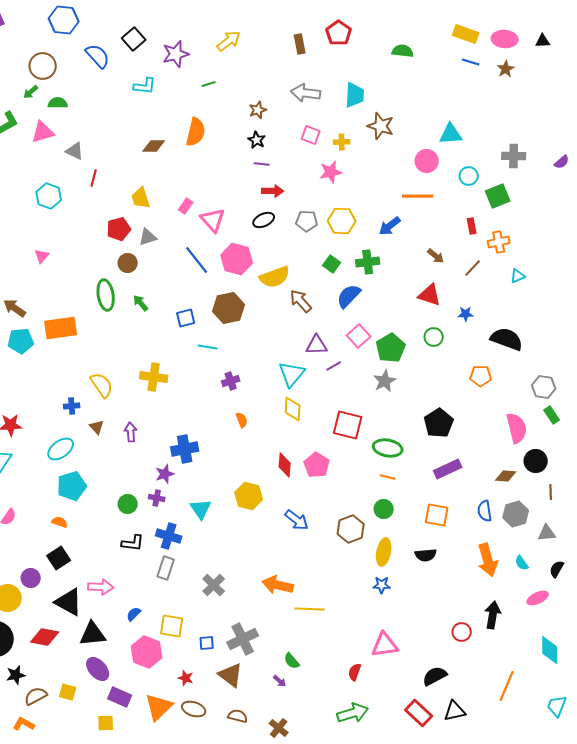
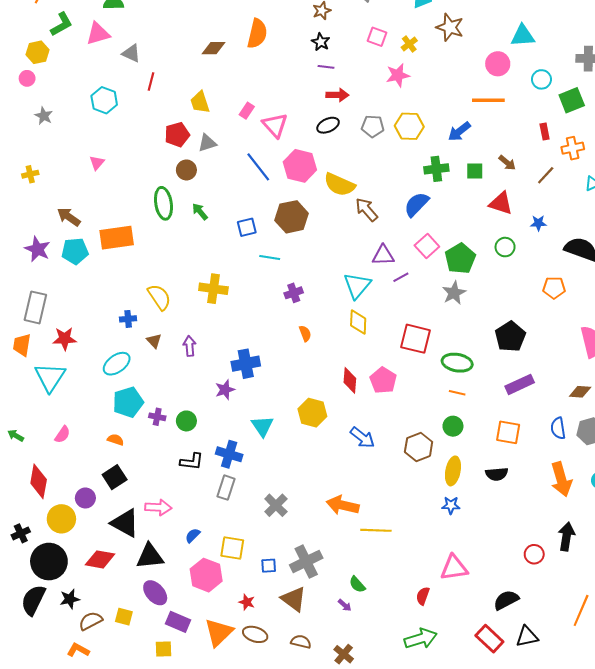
yellow cross: (342, 142) -> (409, 44), turned -35
green square: (332, 264) -> (475, 171), moved, turned -36
yellow semicircle: (275, 277) -> (339, 185), turned 44
purple cross: (157, 498) -> (157, 417), moved

